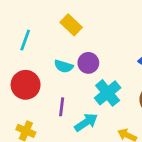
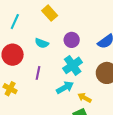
purple circle: (88, 63) -> (72, 40), moved
cyan arrow: (86, 122) -> (65, 87), moved

